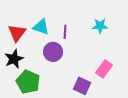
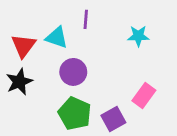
purple line: (65, 32) -> (86, 19), moved
green pentagon: (28, 82) -> (75, 113), moved
purple square: (82, 86) -> (113, 119), turned 36

